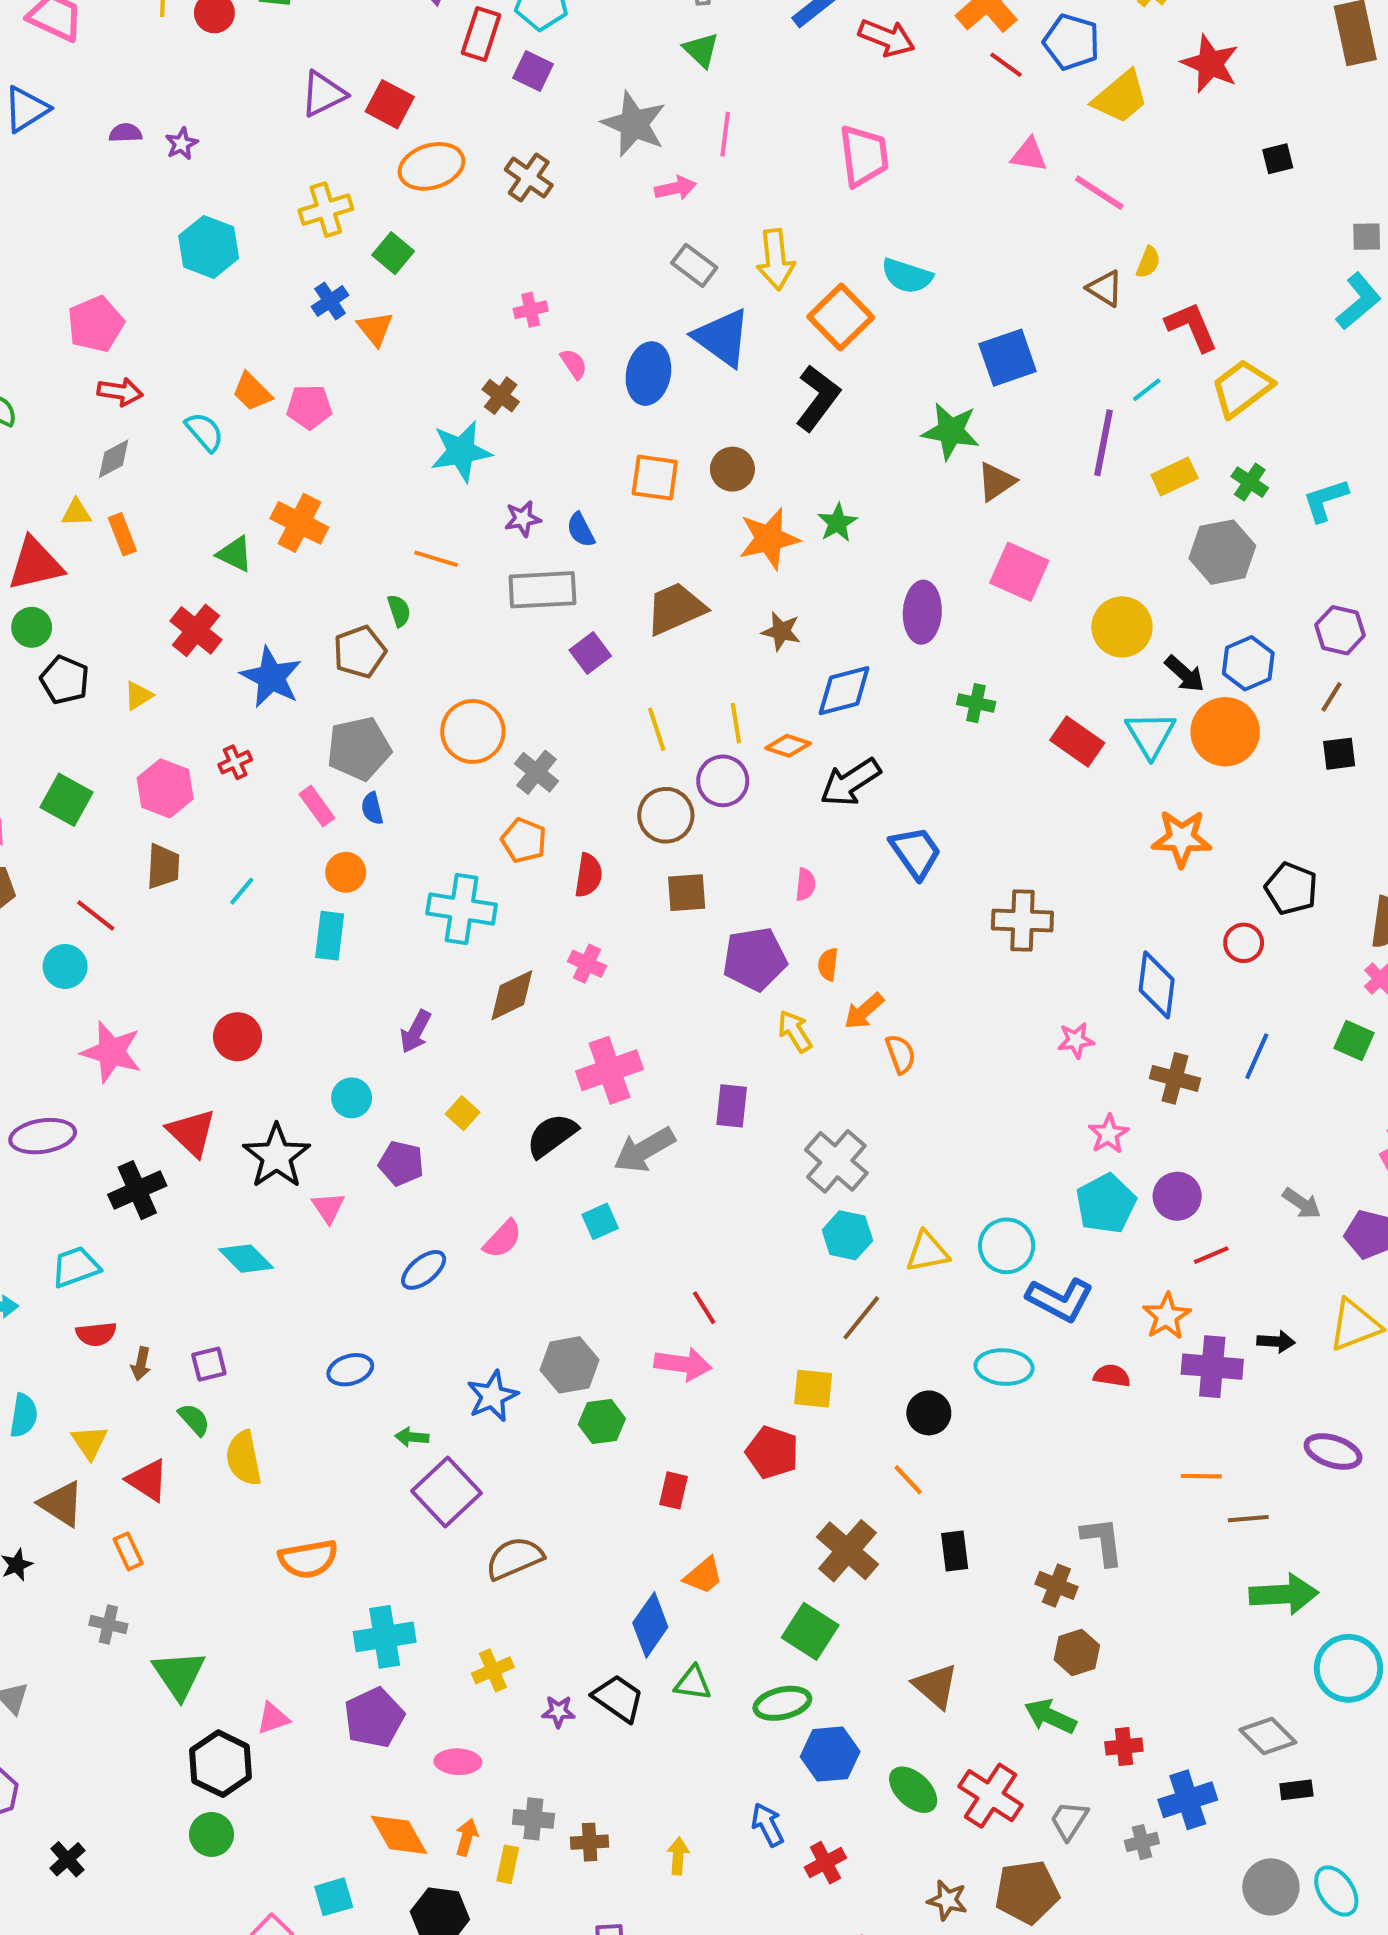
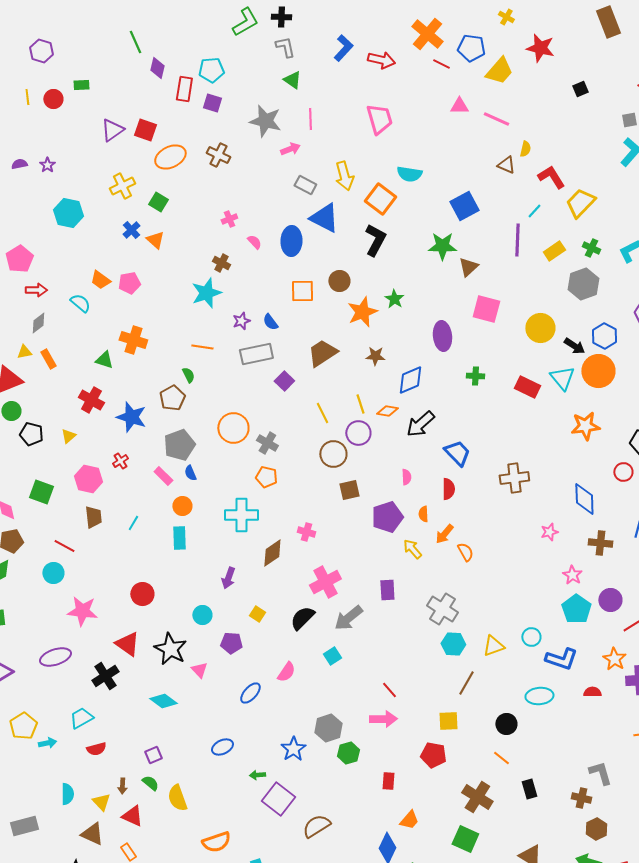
red semicircle: (588, 875) -> (448, 489), moved
cyan circle: (1007, 1246) -> (531, 637), size x0.7
brown arrow: (141, 1364) -> (122, 786), moved

